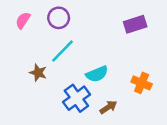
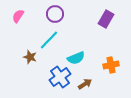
purple circle: (59, 18) -> (55, 14), moved
purple rectangle: (135, 24) -> (106, 19), turned -42
orange cross: (142, 83) -> (111, 65), turned -35

